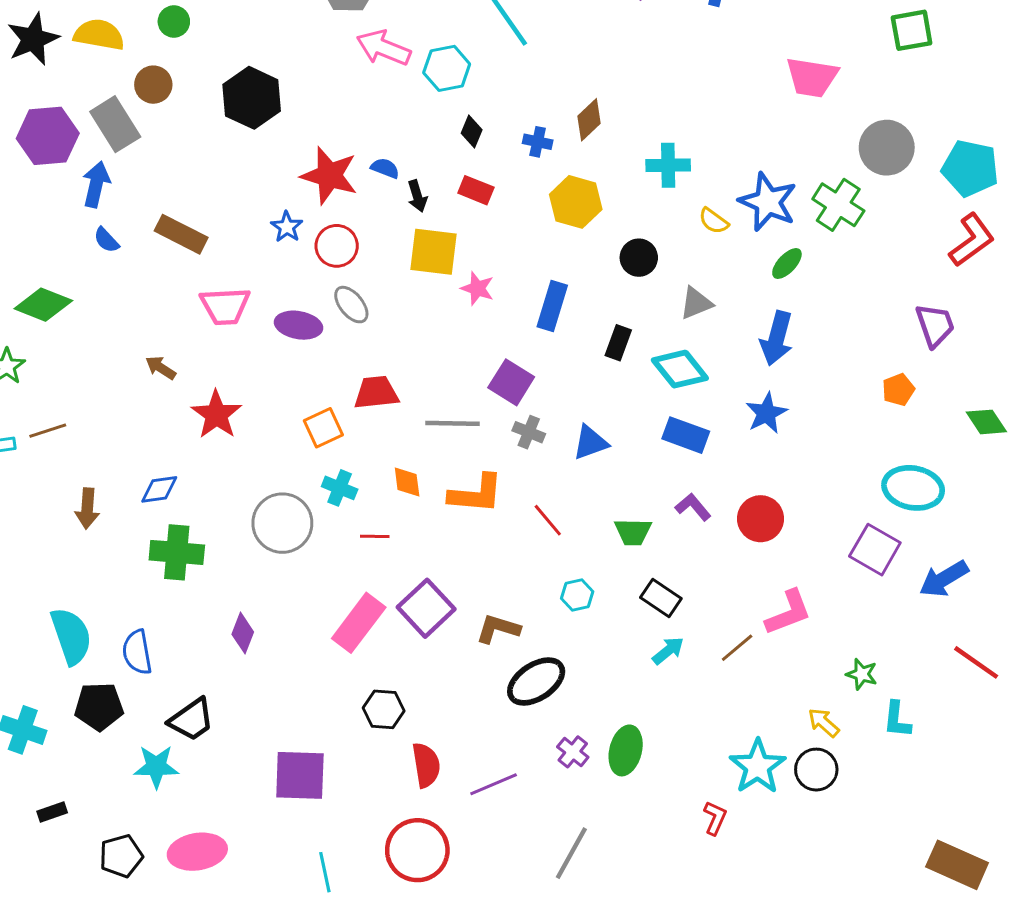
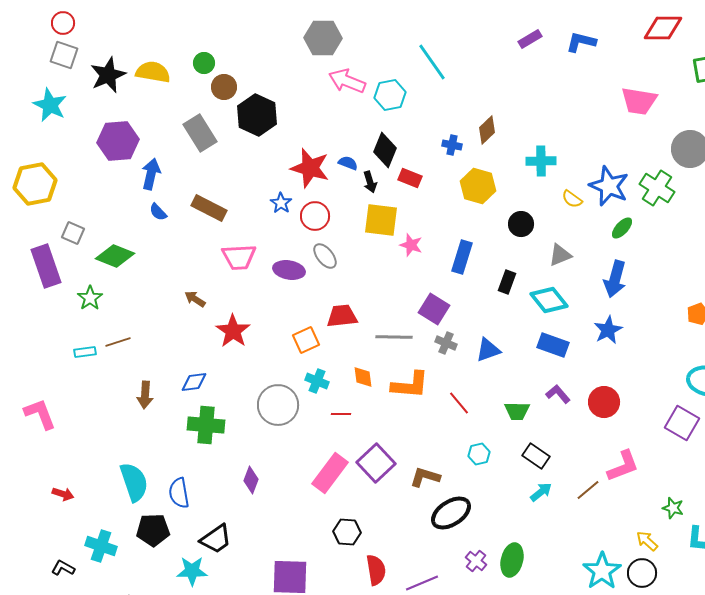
brown circle: (153, 85) -> (224, 87), moved
gray rectangle: (115, 124) -> (200, 133), moved
black diamond: (472, 131) -> (385, 150), moved, size x1.6

